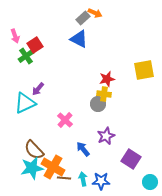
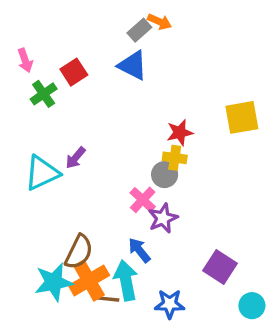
red square: (35, 45) -> (74, 72), moved
purple arrow: (38, 89) -> (76, 158), moved
pink cross: (65, 120) -> (143, 200), moved
purple star: (106, 136) -> (163, 218), moved
brown semicircle: (34, 150) -> (79, 252), moved, turned -110
orange cross: (53, 167) -> (89, 280), turned 30
cyan arrow: (83, 179) -> (126, 280), moved, size x1.6

